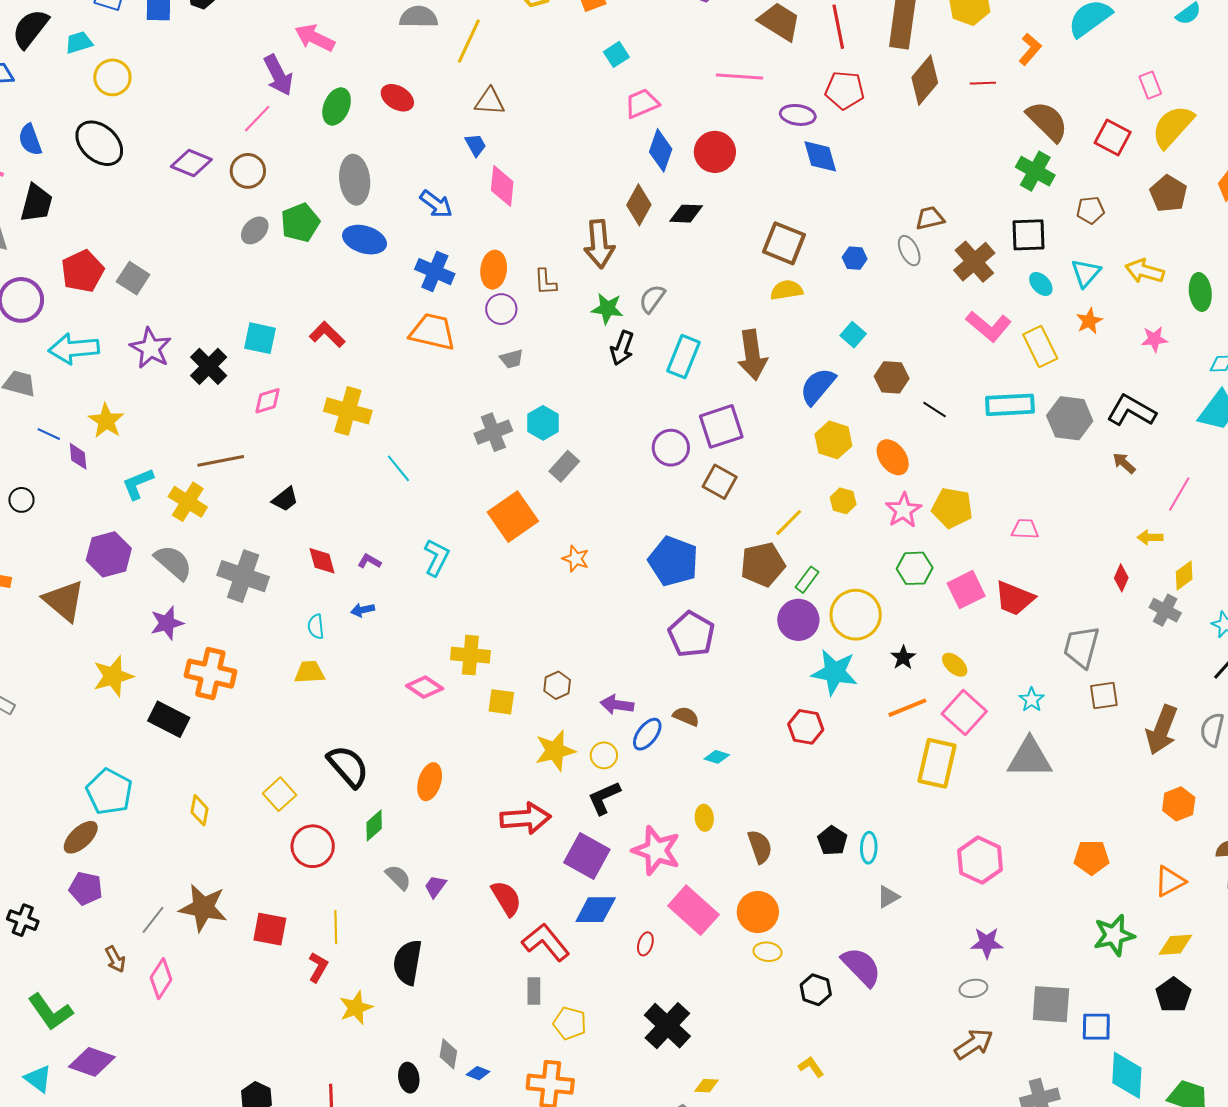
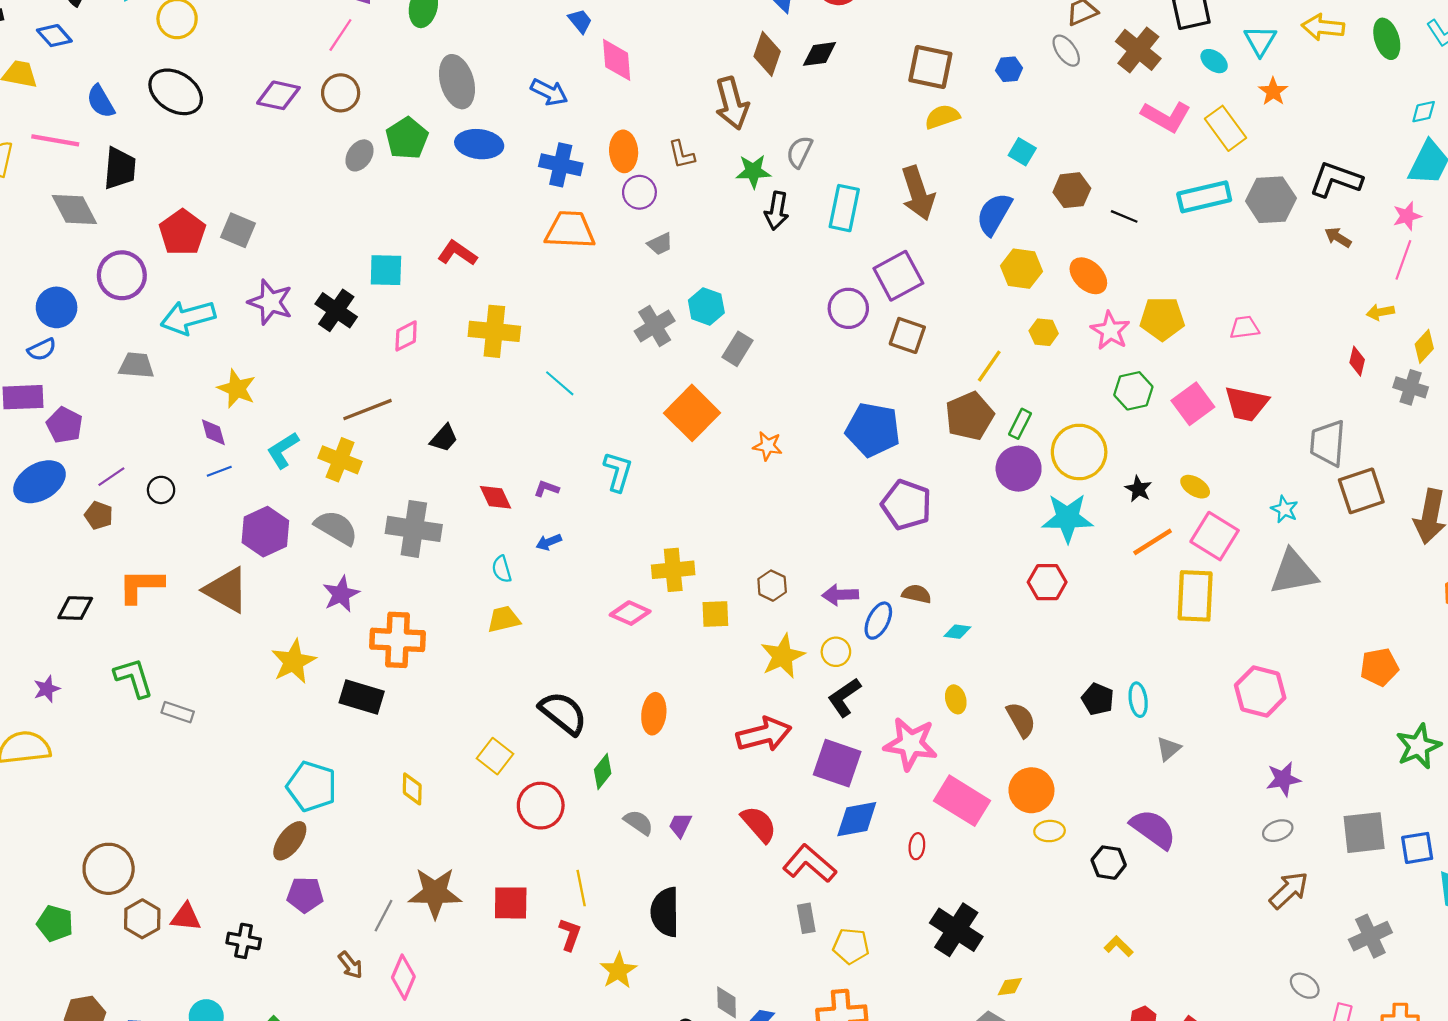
pink star: (1154, 339) -> (1407, 216), moved
blue line: (49, 434) -> (219, 471), moved, turned -35
brown square: (1104, 696) -> (1361, 491), size x1.4

